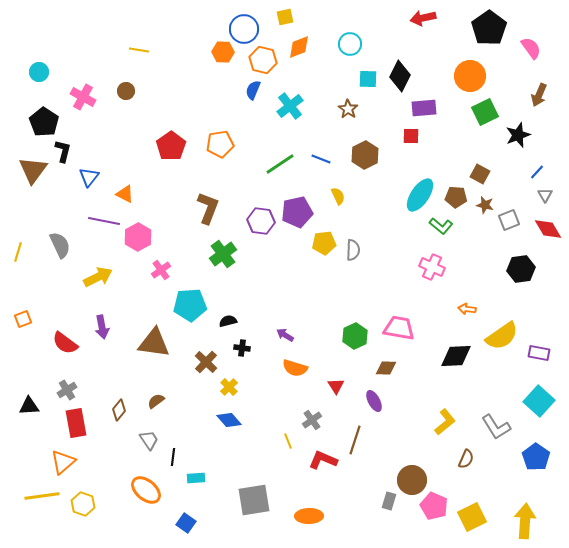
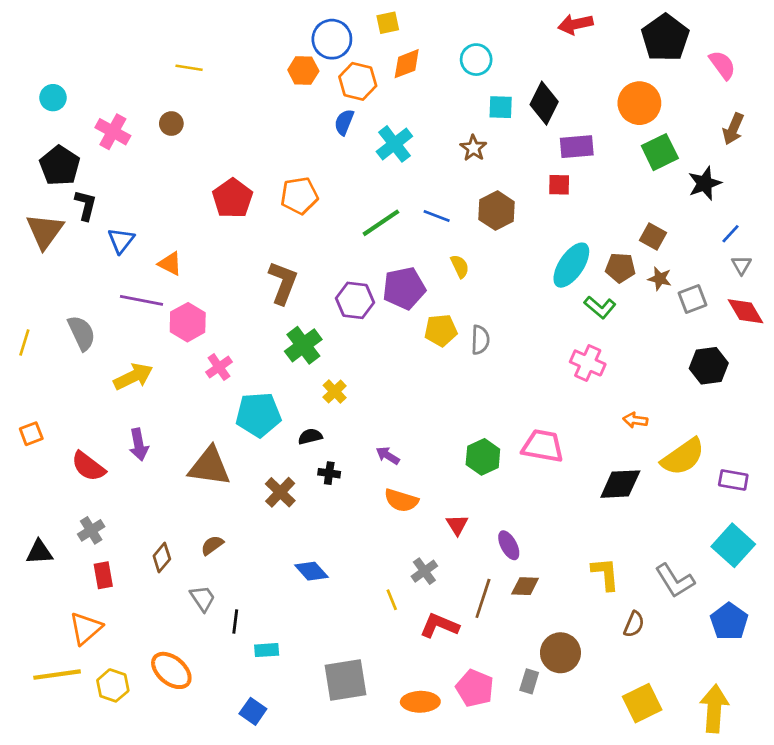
brown diamond: (386, 368) -> (525, 586), moved
yellow cross: (229, 387) -> (335, 392), moved
yellow L-shape: (445, 422) -> (605, 574), turned -56
red rectangle: (76, 423) -> (103, 575), size x0.7
orange ellipse: (146, 490) -> (171, 670), moved
pink pentagon: (434, 506) -> (475, 688), moved

